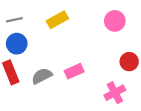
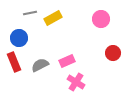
gray line: (14, 20) -> (30, 13), moved
pink cross: (115, 93) -> (76, 82), moved, turned -30

